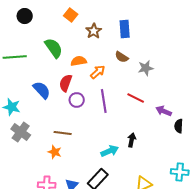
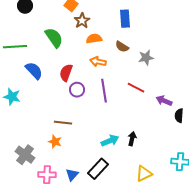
brown star: (94, 31) -> (82, 21), moved
orange semicircle: (79, 61) -> (94, 39), moved
orange arrow: (98, 72) -> (98, 62), turned -126
blue semicircle: (42, 90) -> (34, 71), moved
gray cross: (21, 132) -> (25, 155), moved
black arrow: (132, 140) -> (132, 139), moved

